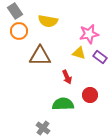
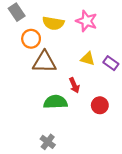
orange circle: (19, 31) -> (31, 39), moved
pink star: (89, 34) -> (87, 21), moved, turned 30
green semicircle: (63, 104) -> (55, 102), moved

